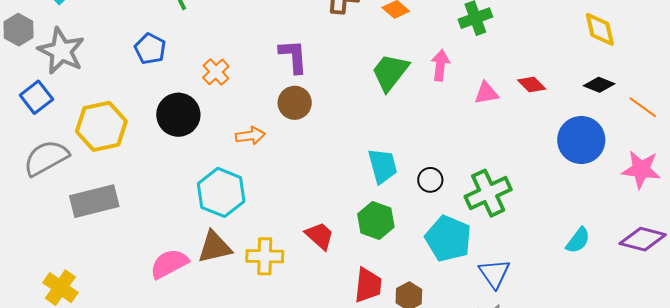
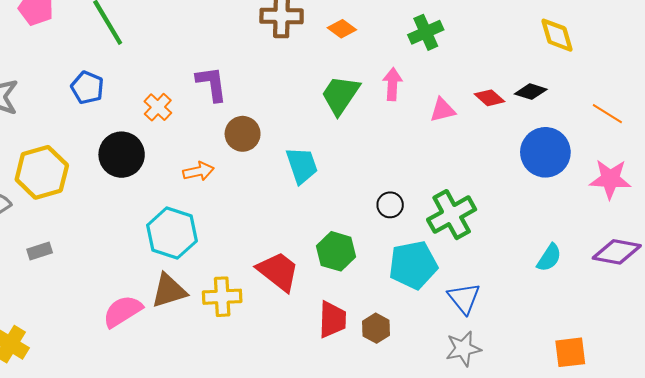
purple L-shape: (293, 56) -> (212, 84), moved
black diamond: (599, 85) -> (531, 92), moved
cyan trapezoid: (383, 166) -> (302, 165), moved
gray rectangle: (94, 201) -> (40, 251), size x0.5
red trapezoid: (320, 236) -> (278, 271), size x1.4
cyan pentagon: (448, 239) -> (413, 265), turned -30

